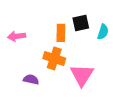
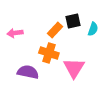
orange rectangle: (61, 33) -> (55, 30), turned 42
purple semicircle: (31, 79) -> (28, 72), size x1.5

